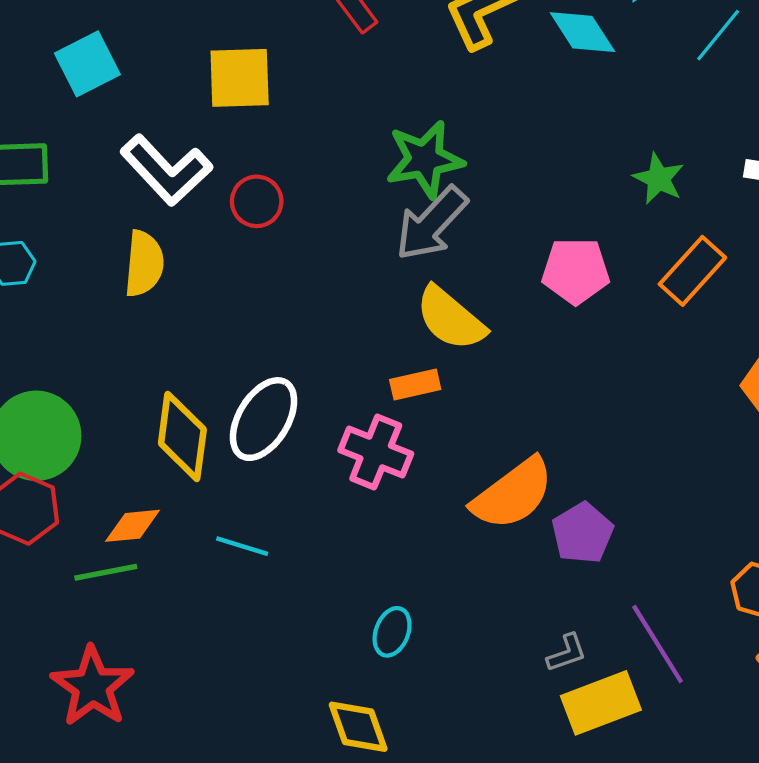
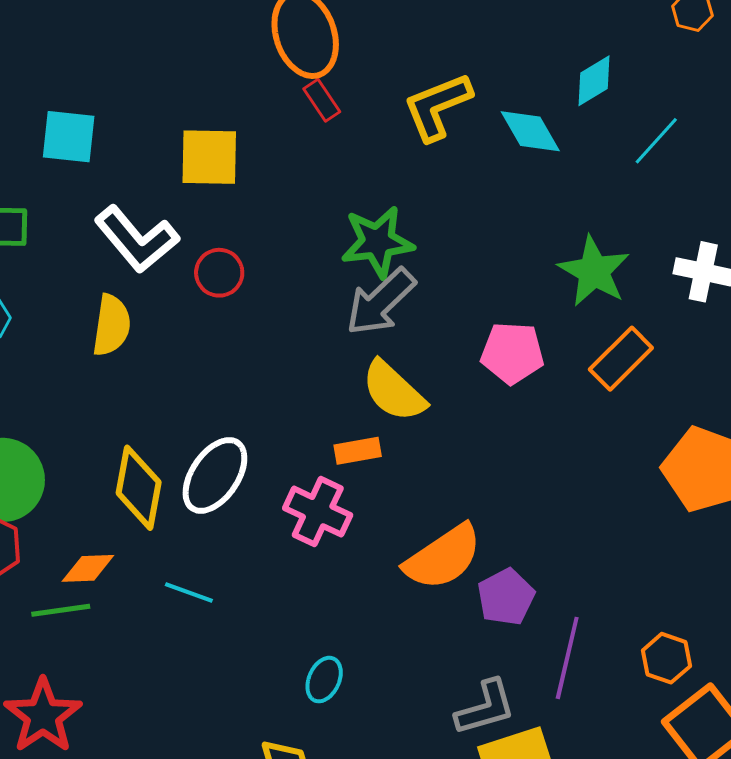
cyan square: (87, 64) -> (69, 137), turned 30
green star: (659, 179) -> (594, 271), size x1.5
purple line: (658, 644) -> (567, 658), moved, turned 42
gray L-shape: (567, 653) -> (485, 708), size x1.6

